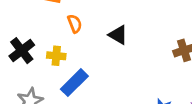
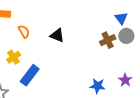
yellow cross: (56, 56) -> (14, 57), turned -32

